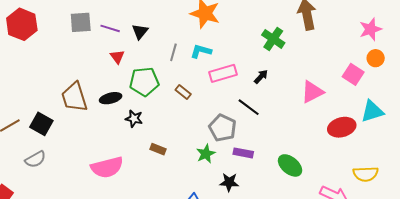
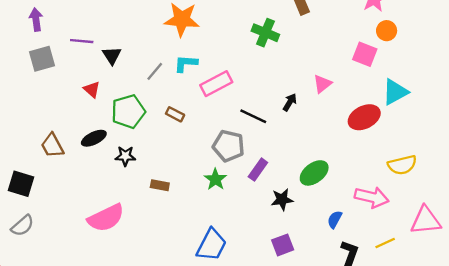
purple line: (110, 28) -> (82, 41), moved
gray line: (173, 52) -> (155, 71), turned 36
black arrow: (261, 77) -> (290, 102), moved
pink triangle: (312, 92) -> (322, 84), size x0.7
brown trapezoid: (74, 97) -> (52, 146), size x0.7
purple rectangle: (243, 153) -> (258, 170), turned -54
green ellipse: (290, 165) -> (314, 173), turned -65
black star: (229, 182) -> (282, 200), moved

